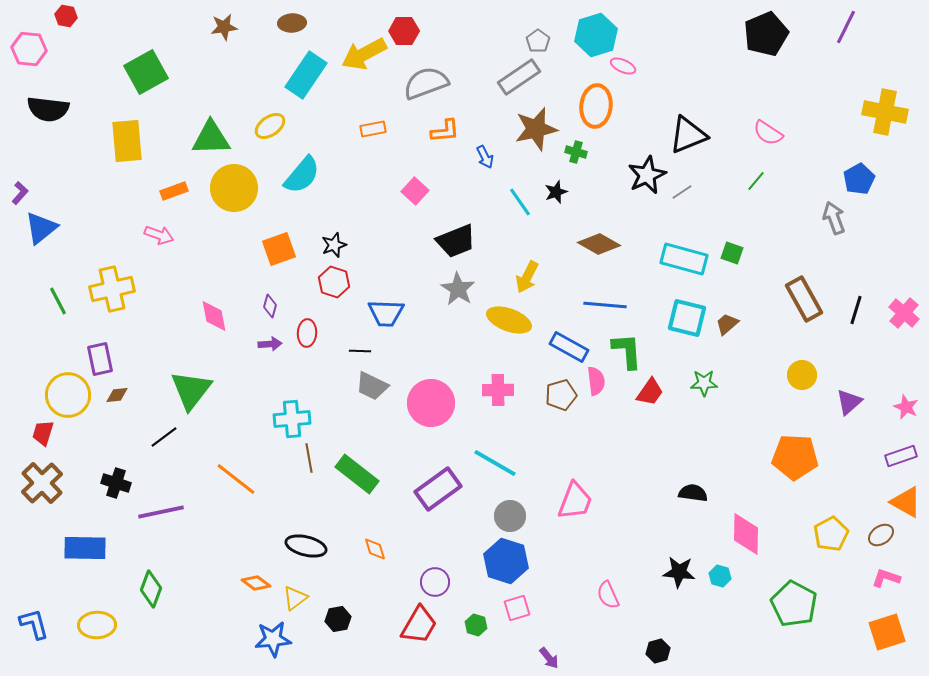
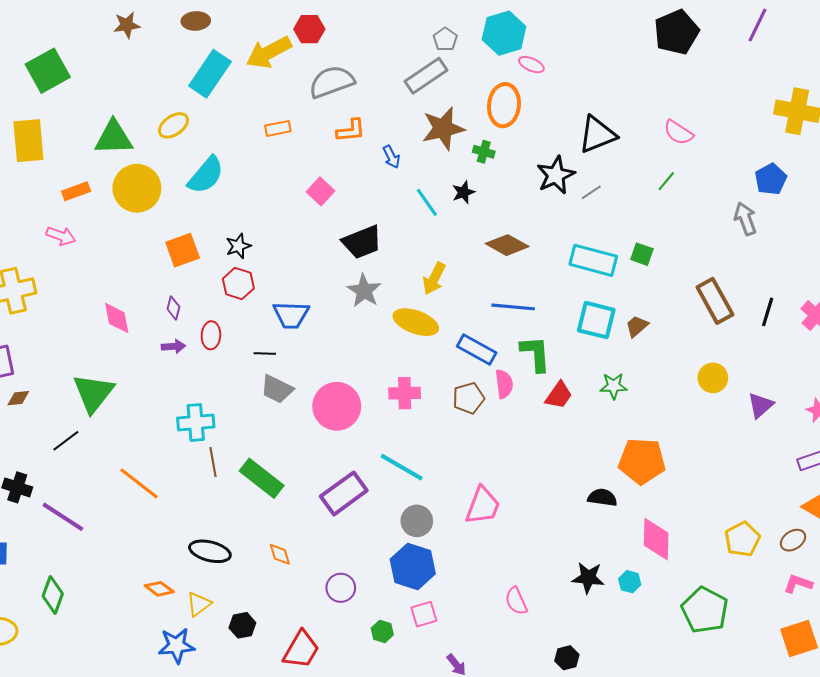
orange pentagon: (795, 457) -> (642, 461), moved
purple line: (161, 512) -> (63, 517), turned 45
red trapezoid: (419, 625) -> (301, 650), moved

